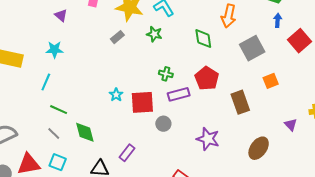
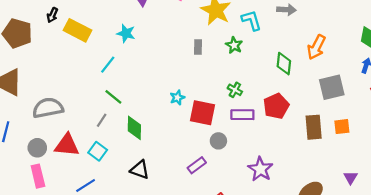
gray rectangle: (117, 37) -> (198, 47), moved, turned -64
brown rectangle: (240, 102) -> (314, 127), moved
gray line: (54, 133) -> (102, 120), turned 64
purple rectangle: (127, 153) -> (197, 165), moved

